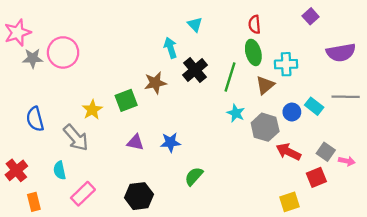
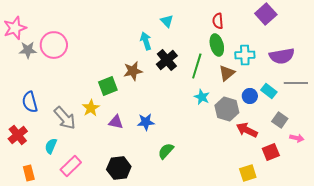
purple square: (311, 16) -> (266, 14), size x1.5
purple semicircle: (341, 52) -> (282, 56), moved
yellow star: (92, 110) -> (91, 108), moved
gray square: (326, 152) -> (280, 120), moved
red cross: (16, 170) -> (18, 135), moved
cyan semicircle: (60, 170) -> (51, 146), turned 35

